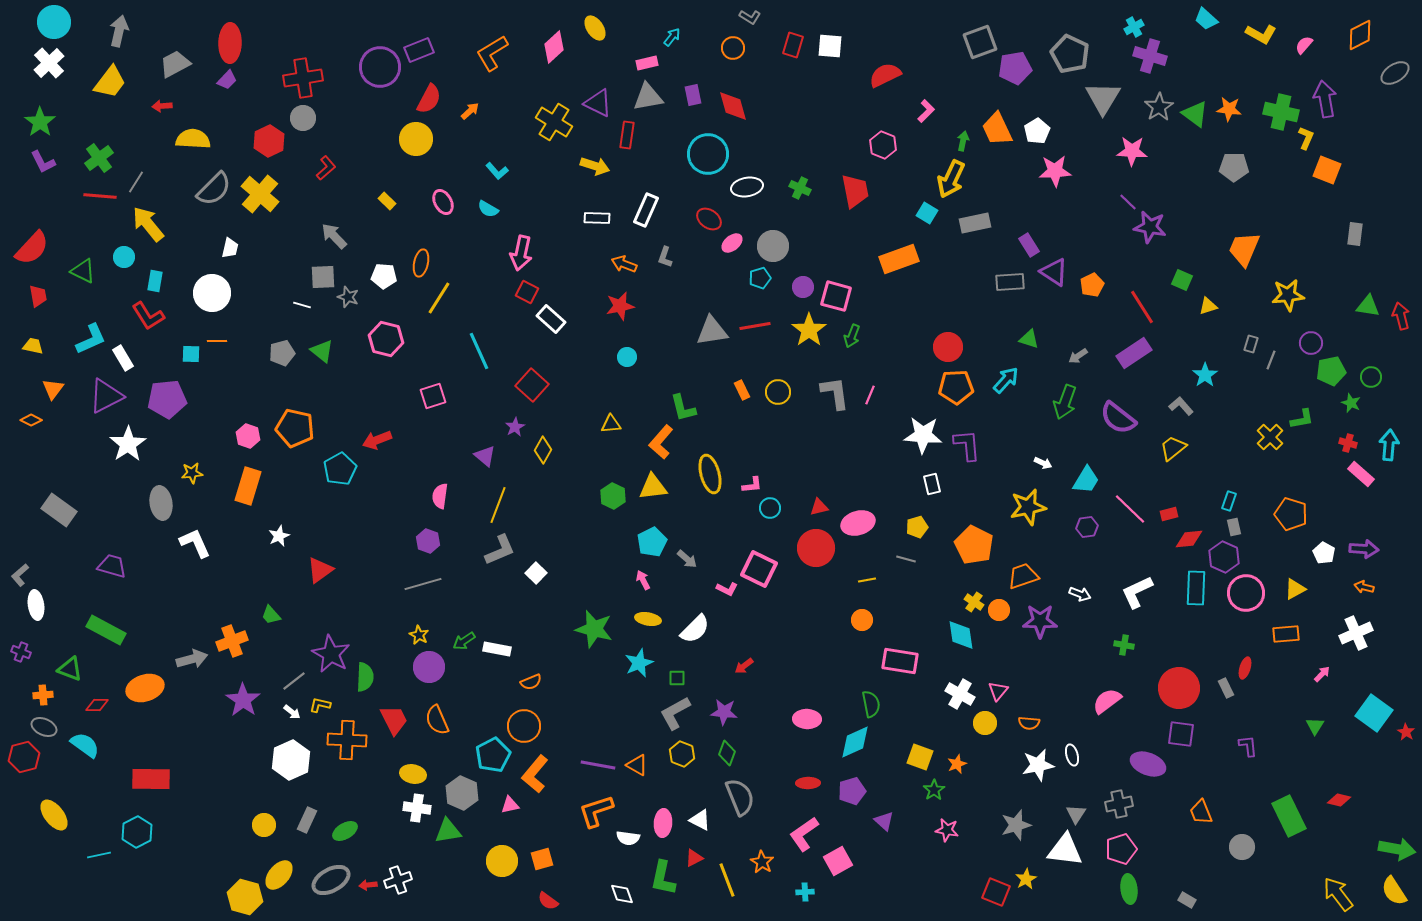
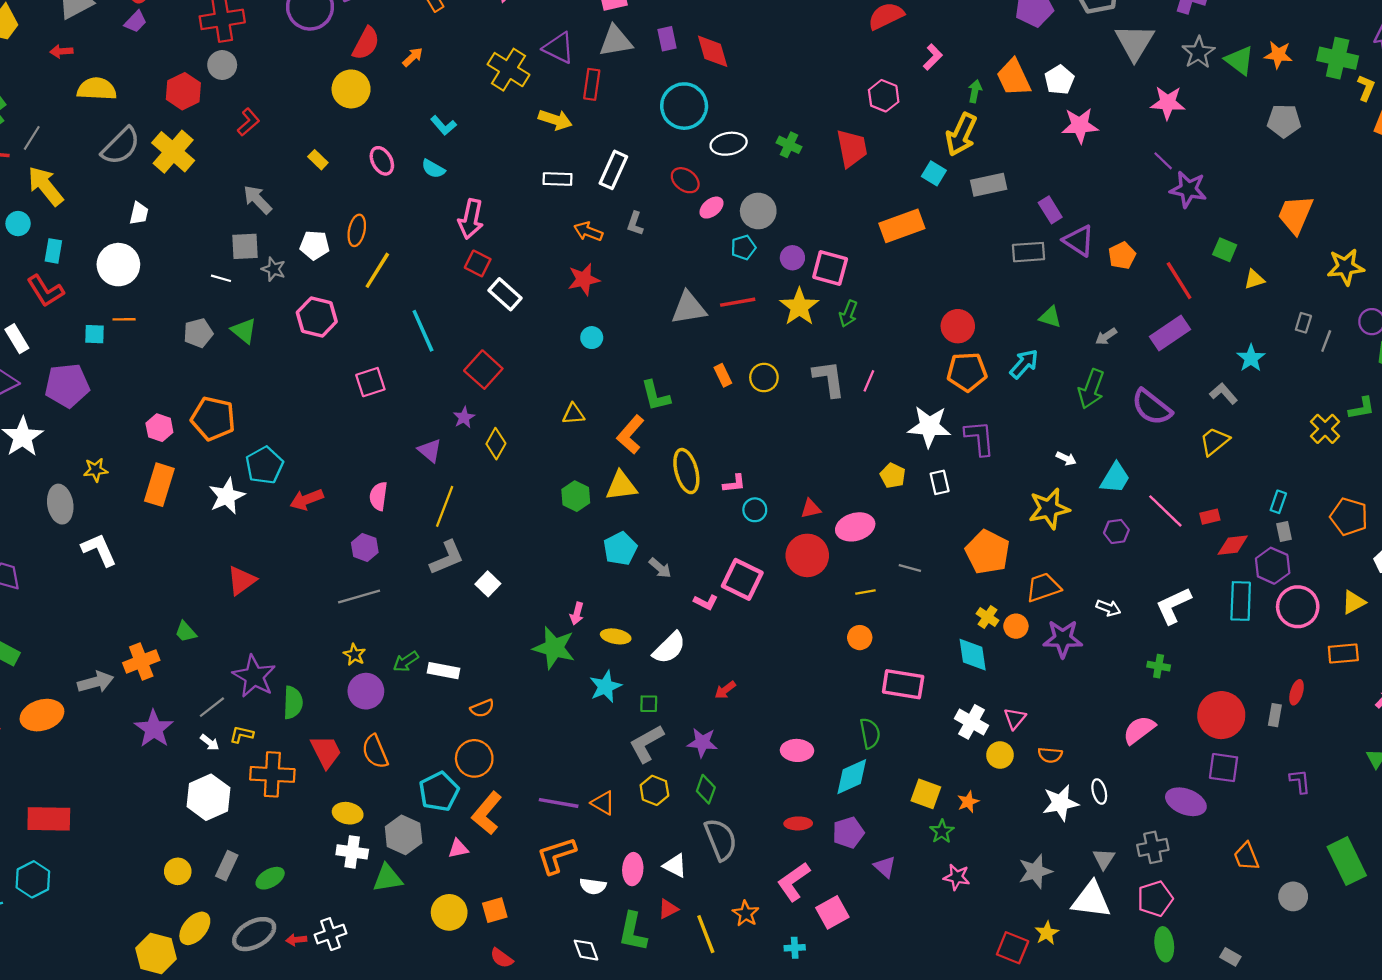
red arrow: (377, 440) -> (307, 500), moved
yellow pentagon: (917, 527) -> (893, 476), moved, turned -30
white star: (279, 536) -> (227, 496), moved, size x1.5
pink arrow: (643, 580) -> (577, 614), moved, turned -138
gray rectangle: (1226, 688) -> (1275, 715), turned 36

